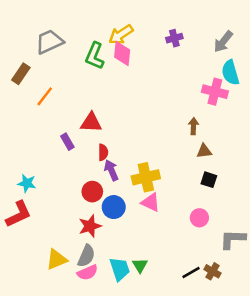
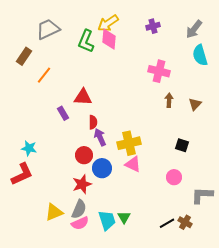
pink cross: (215, 92) -> (159, 71), moved
brown triangle: (204, 151) -> (195, 104), moved, turned -40

